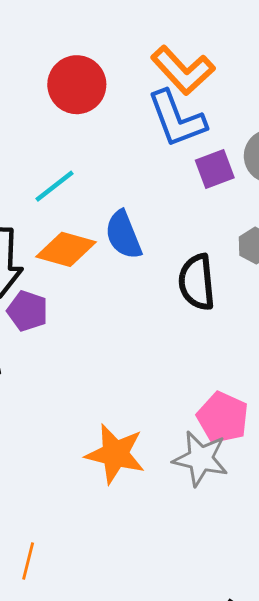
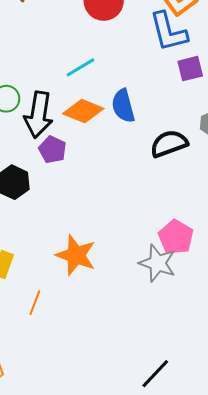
black semicircle: (197, 282) -> (169, 144), turned 69
orange star: (115, 454) -> (76, 255), moved
orange line: (28, 561) -> (35, 303), moved

